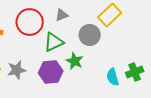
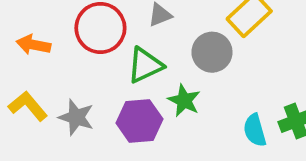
gray star: (17, 70) -> (76, 117), turned 30

